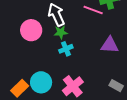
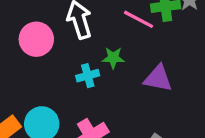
green star: (61, 32) -> (113, 58), moved

